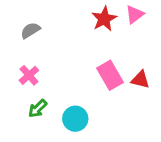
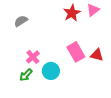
pink cross: (29, 75) -> (33, 57), moved
cyan circle: (75, 119) -> (51, 71), moved

